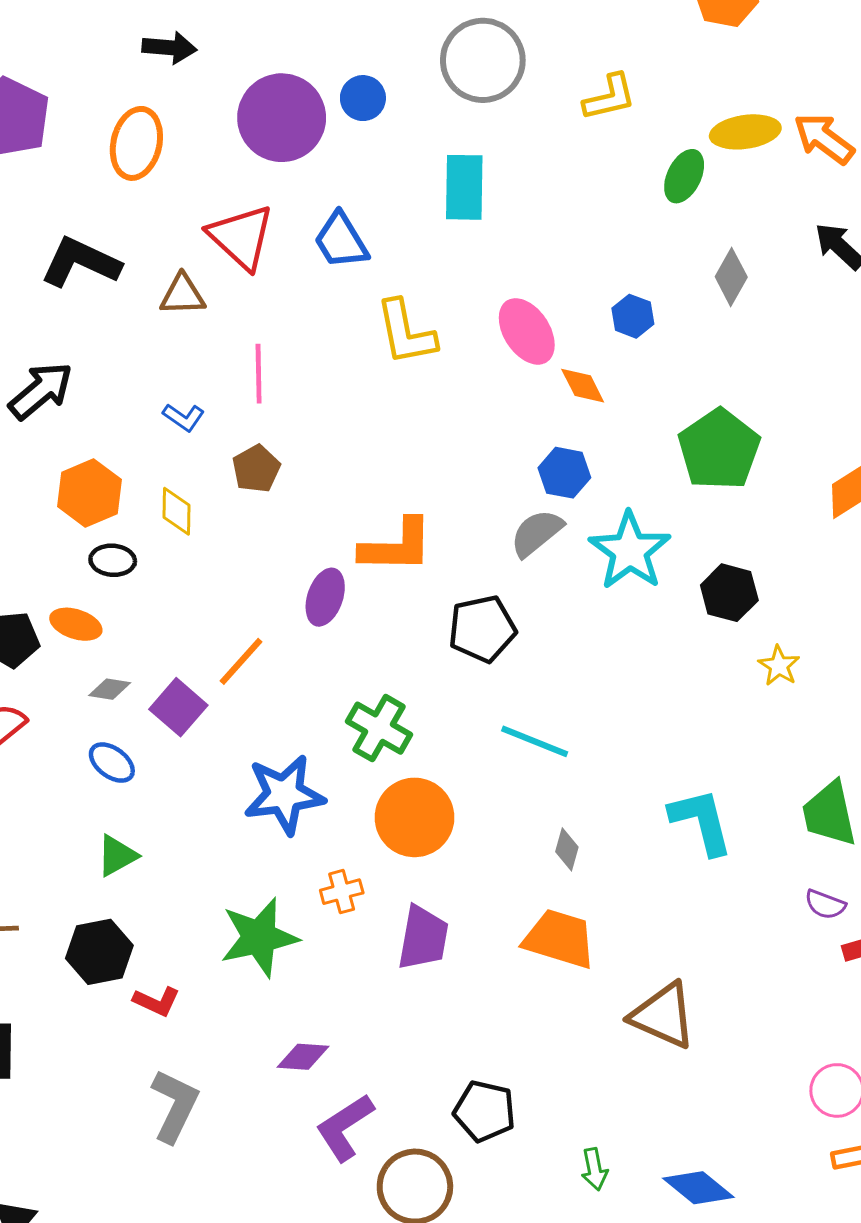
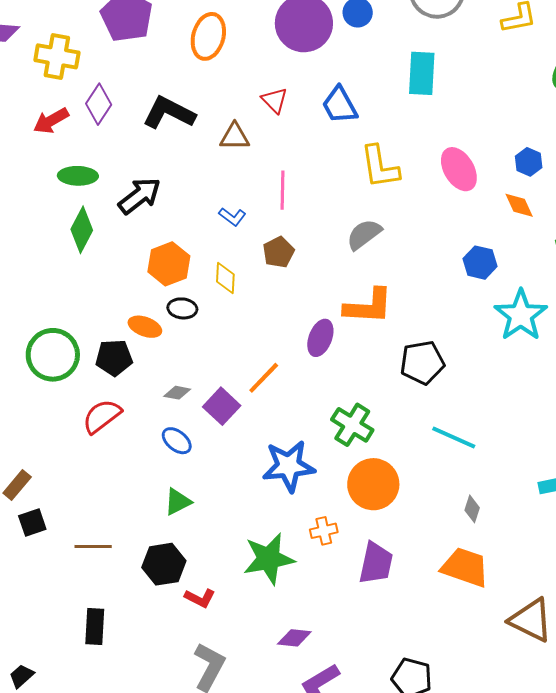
red triangle: (241, 237) -> (274, 100), size x0.6
orange diamond: (583, 386) -> (519, 205), moved
gray semicircle: (537, 533) -> (364, 234), moved
orange ellipse: (76, 624) -> (145, 327), moved

